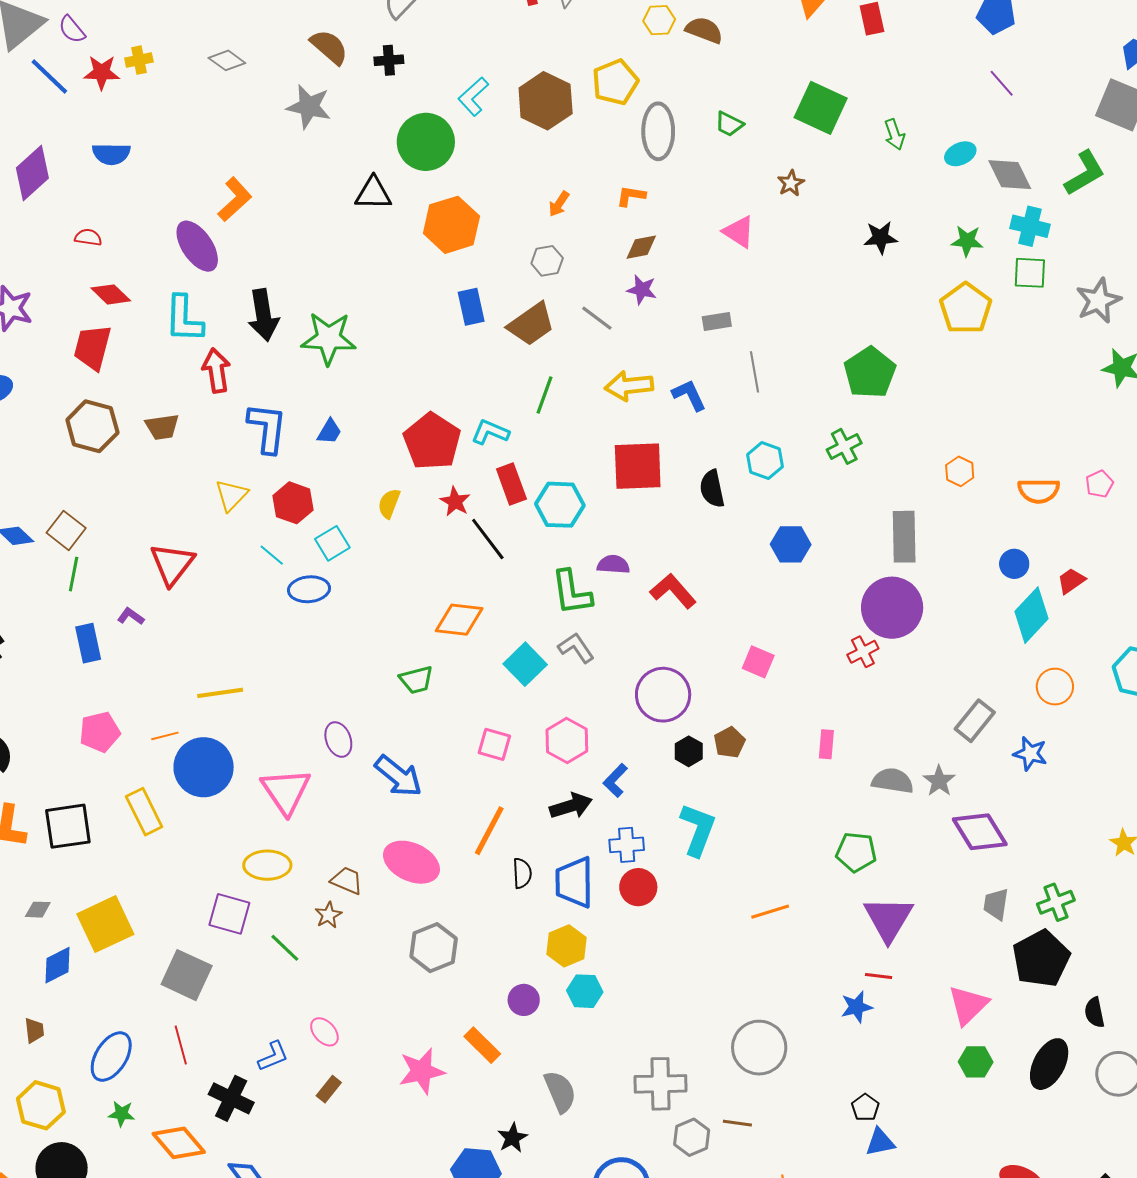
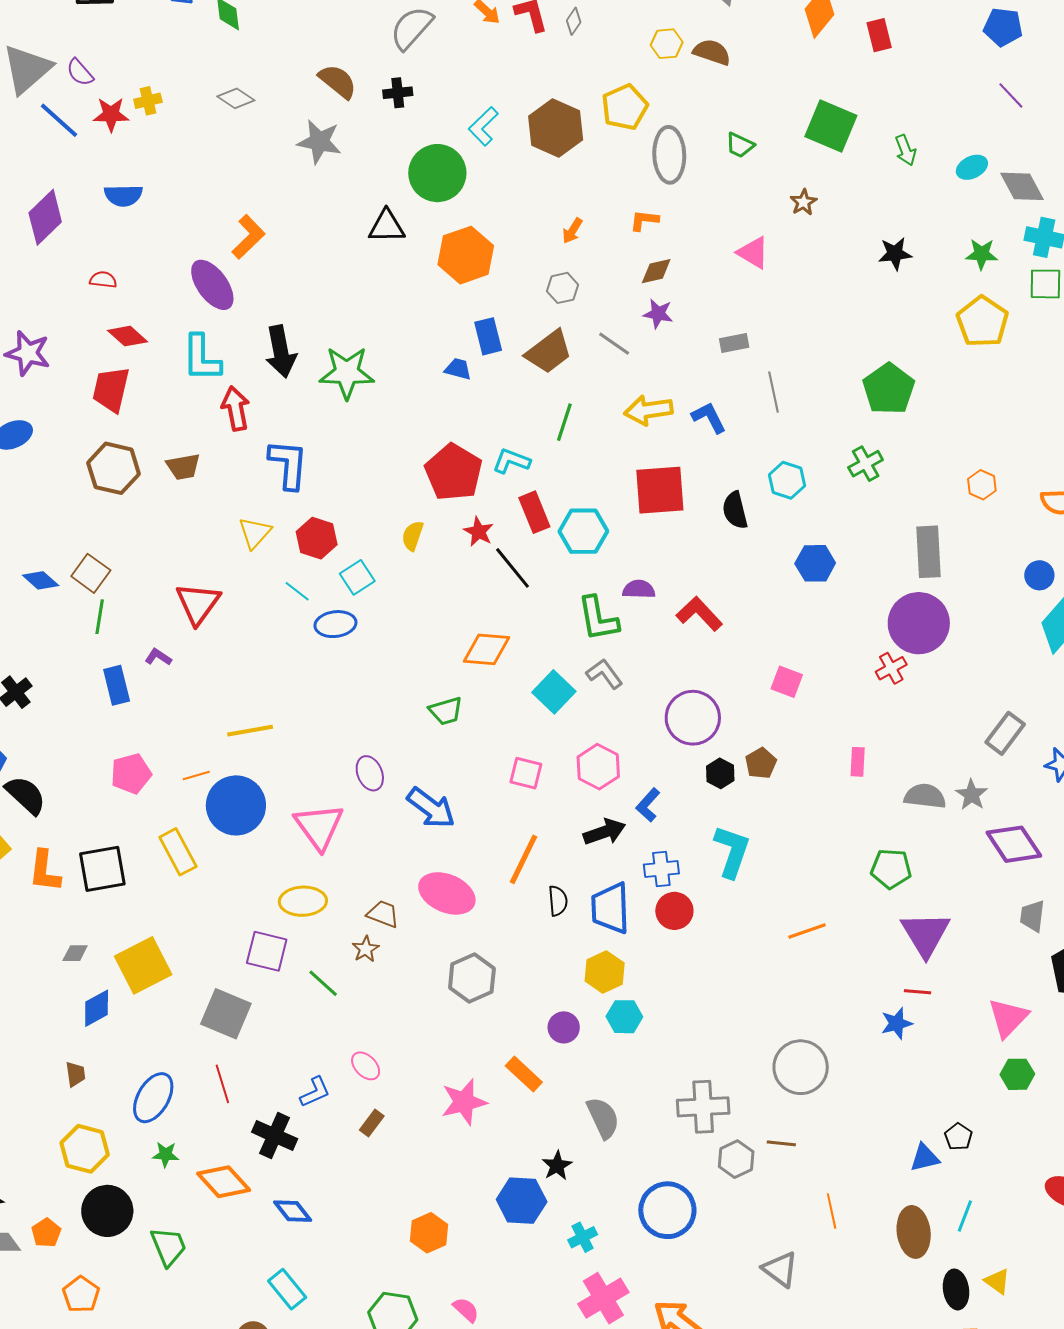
blue trapezoid: (329, 432) -> (458, 369), moved, turned -104
black pentagon: (865, 1107) -> (958, 1137), moved

